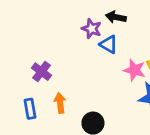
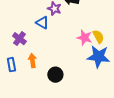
blue triangle: (109, 44) -> (42, 23), moved

